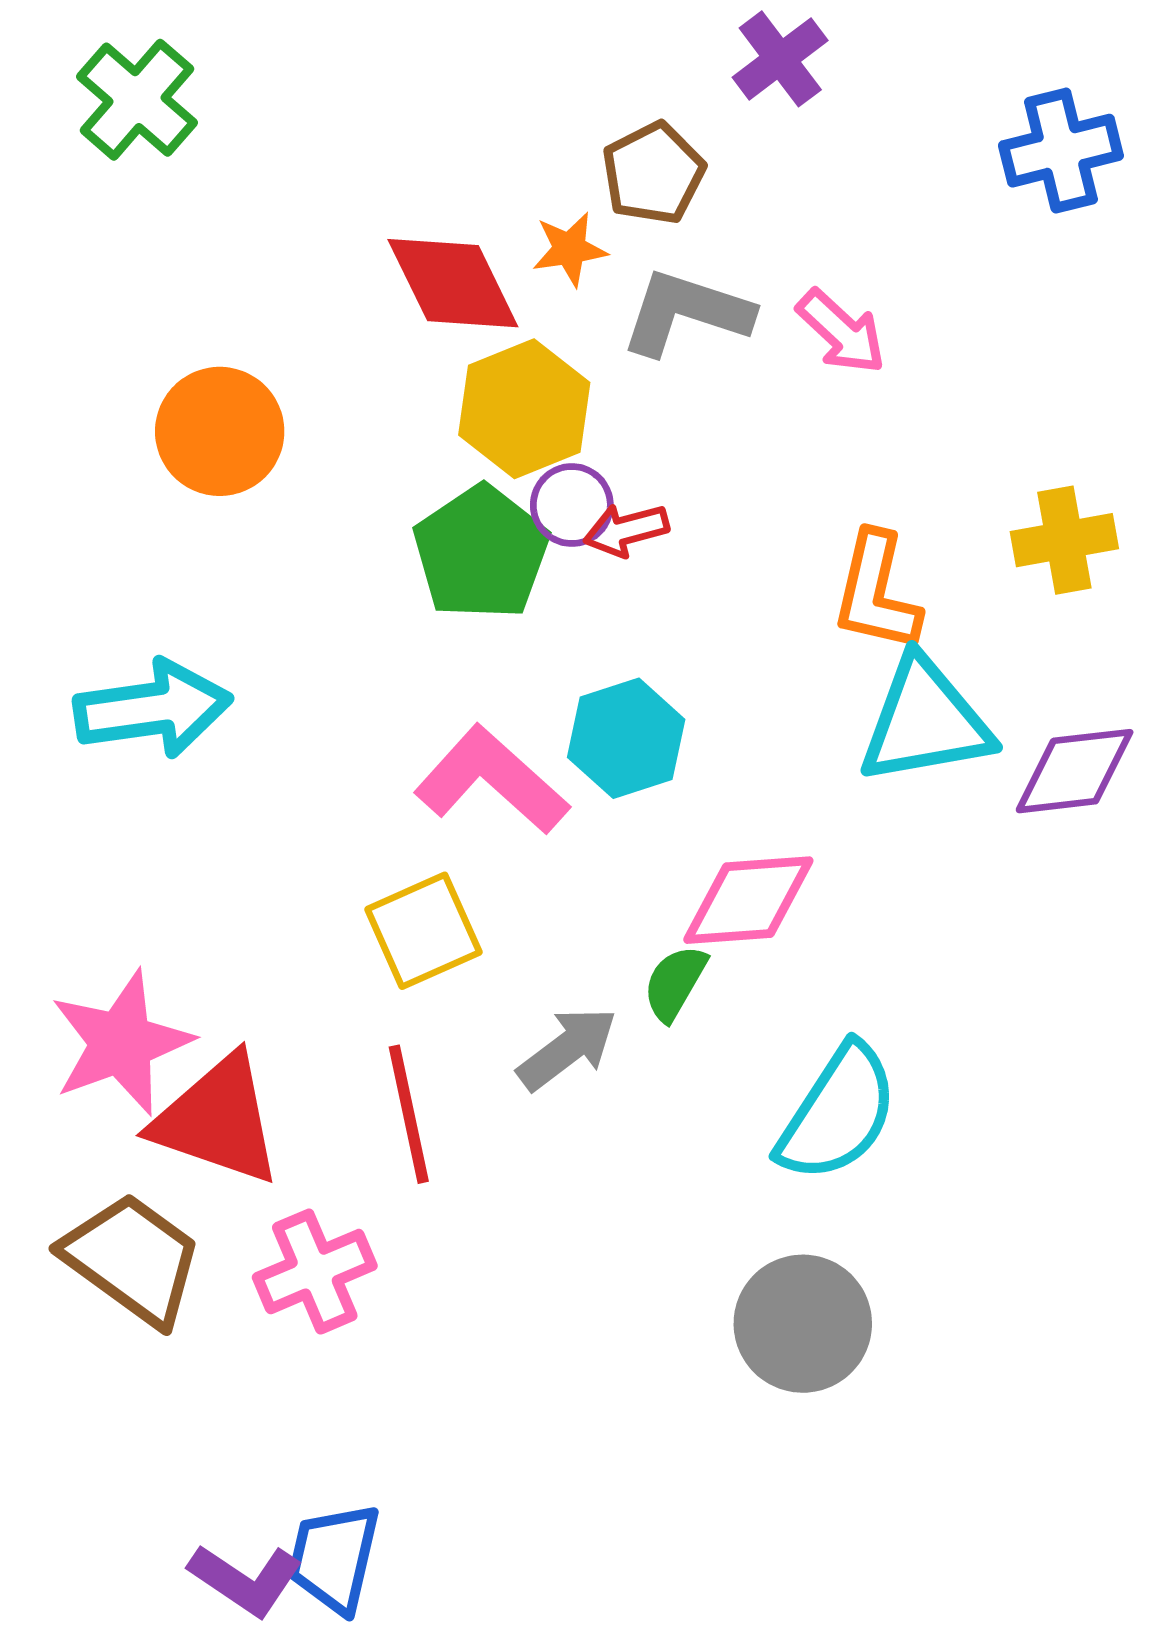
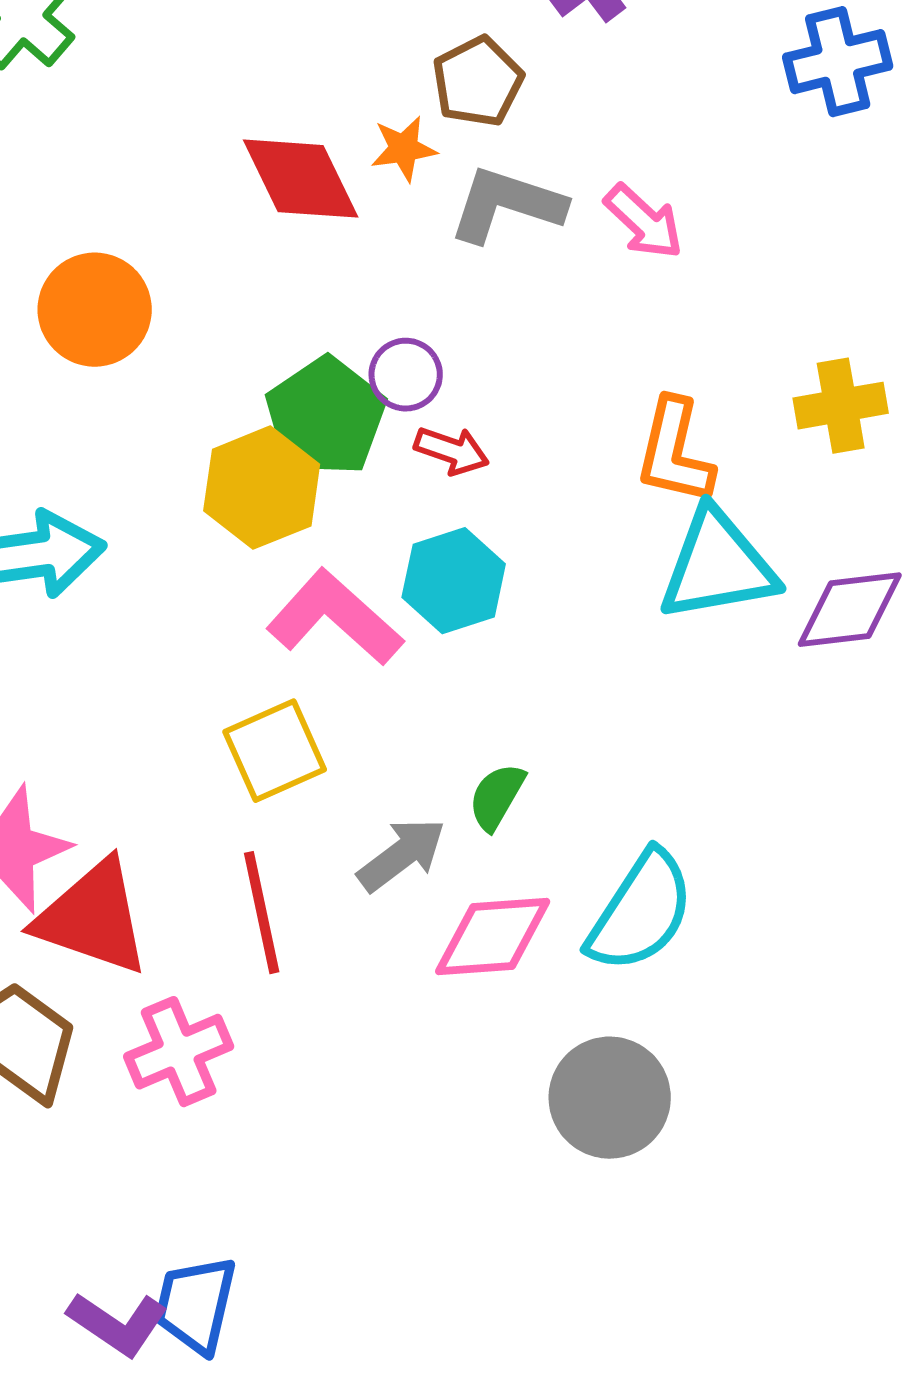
yellow hexagon: (524, 409) -> (262, 488), moved
red arrow: (626, 530) -> (452, 451), moved, turned -146
pink diamond: (748, 900) -> (493, 937), moved

